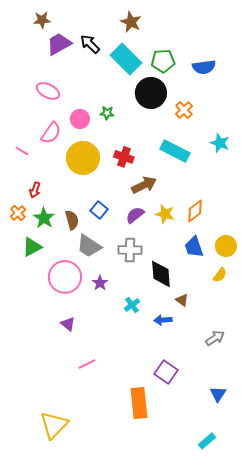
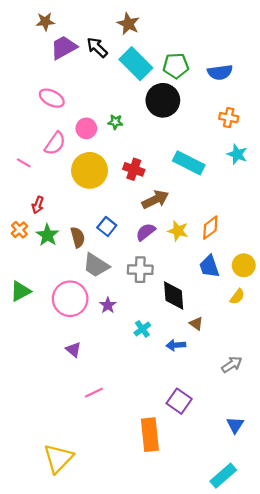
brown star: (131, 22) -> (128, 24), moved
orange cross: (184, 110) -> (229, 118), moved, turned -36
green triangle: (32, 247) -> (20, 291), moved
cyan rectangle: (207, 441) -> (223, 476), size x1.4

